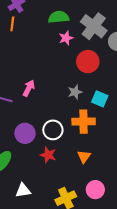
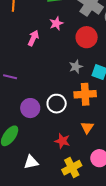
pink star: (66, 38) -> (56, 23), moved
pink arrow: (29, 88) -> (33, 38), moved
red star: (48, 155) -> (62, 141), moved

